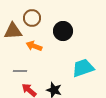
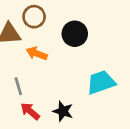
gray line: (20, 71) -> (18, 86), turned 72

